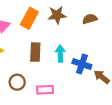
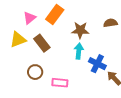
brown star: (57, 15) -> (80, 30), moved
brown rectangle: (35, 52) -> (42, 43), moved, turned -48

